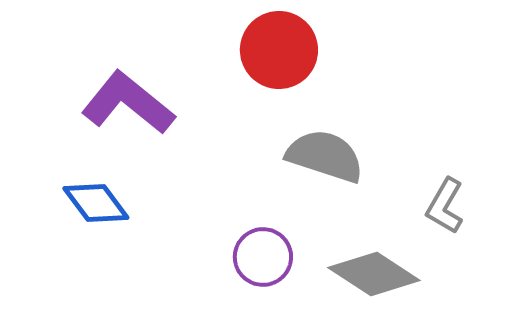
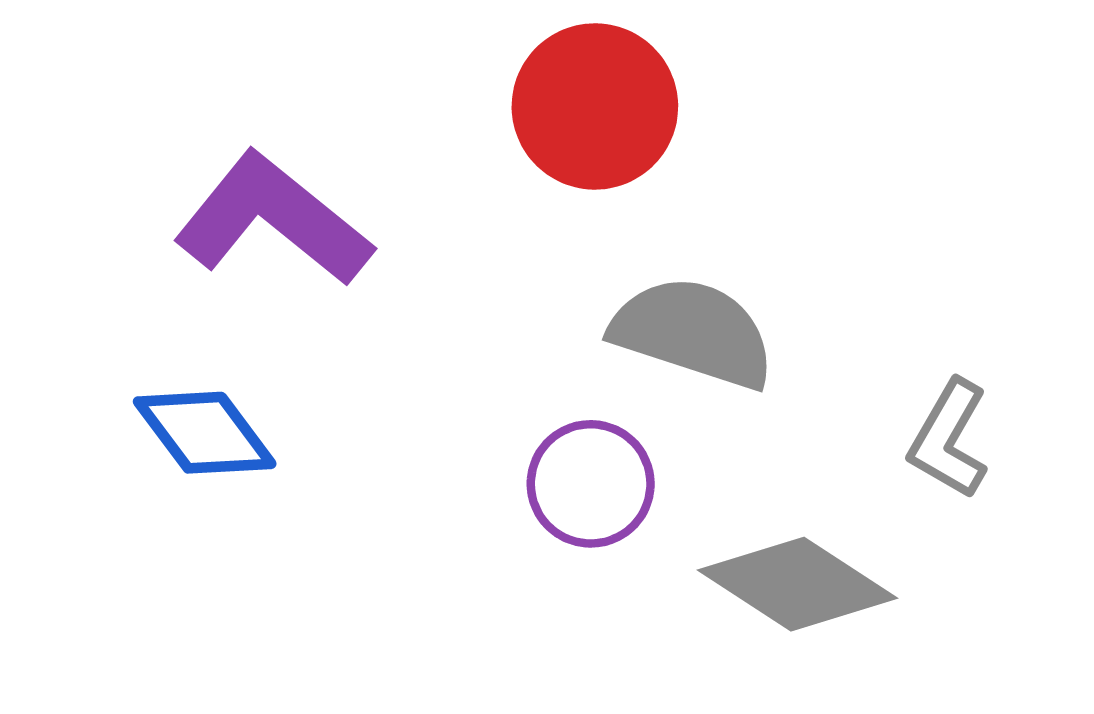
purple circle: (263, 257) -> (591, 484), moved

